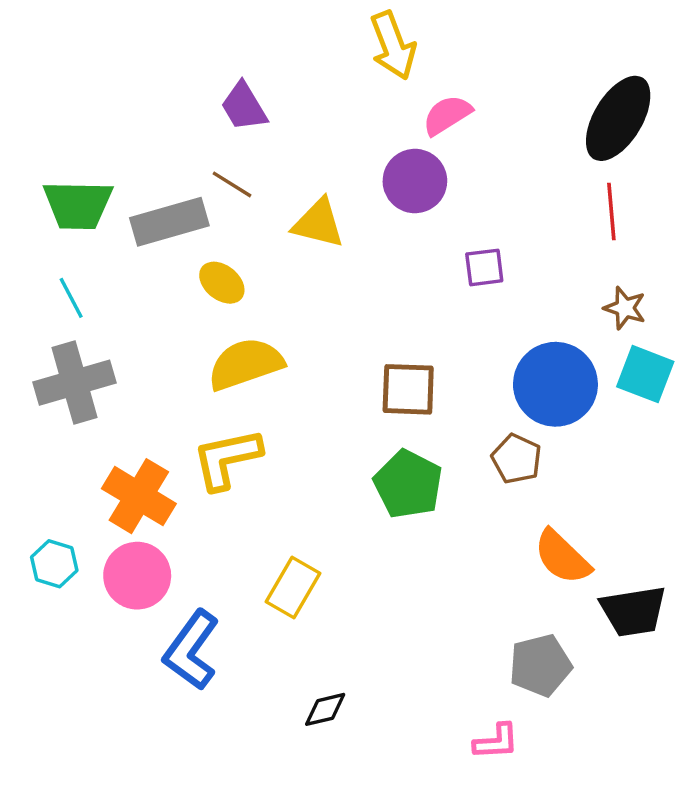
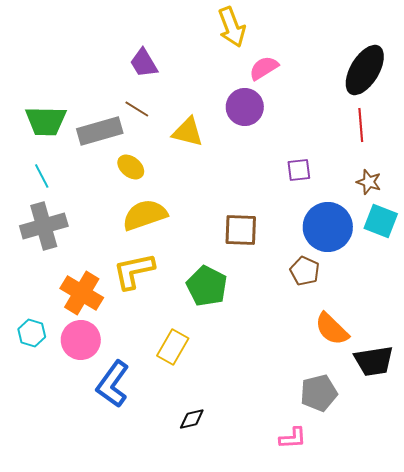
purple square: (484, 267) -> (299, 170), moved
green pentagon: (408, 484) -> (207, 286), moved

